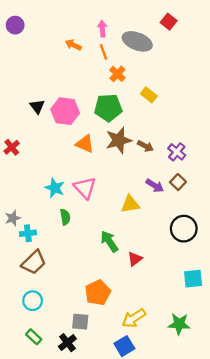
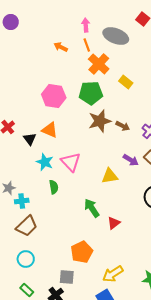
orange arrow: (73, 45) -> (61, 47), moved
orange cross: (117, 74) -> (99, 64), size x1.5
black triangle: (37, 107) -> (30, 139), moved
orange triangle: (85, 144) -> (50, 130), moved

